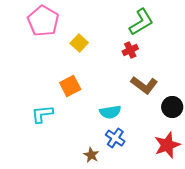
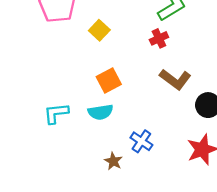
orange square: (70, 86) -> (109, 81), moved
cyan semicircle: (110, 112) -> (101, 112), moved

